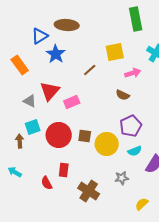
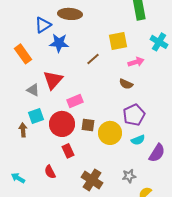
blue star: (56, 54) -> (59, 43), turned -30
pink rectangle: (72, 102) -> (75, 101), moved
red rectangle: (64, 170) -> (68, 151), moved, turned -32
cyan arrow: (15, 172) -> (18, 178), moved
gray star: (122, 178) -> (129, 176), moved

